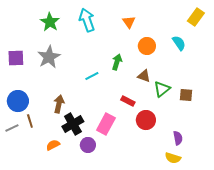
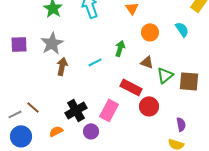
brown square: (186, 95) -> (189, 81), size x1.5
blue circle: (18, 101) -> (21, 136), moved
red rectangle: (128, 101) -> (131, 87), size x1.5
brown arrow: (59, 104) -> (62, 66), moved
brown line: (30, 121) -> (33, 107), turned -32

